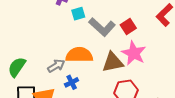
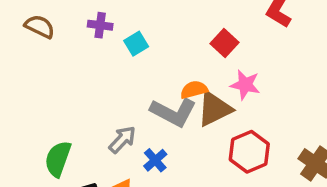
gray L-shape: (102, 27) -> (173, 112), moved
pink star: (134, 53) -> (245, 85), size x0.7
orange semicircle: (79, 55) -> (194, 90), moved, size x0.6

